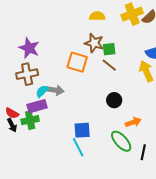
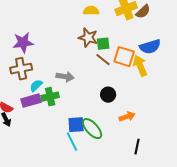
purple star: (29, 48) -> (23, 43), turned -30
orange square: (77, 62) -> (124, 57), moved
gray arrow: (55, 90) -> (65, 77), moved
green cross: (30, 120) -> (50, 97), moved
green ellipse: (121, 141) -> (92, 129), moved

